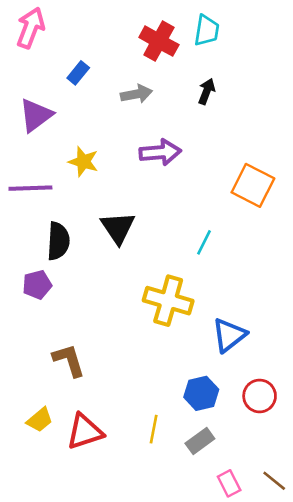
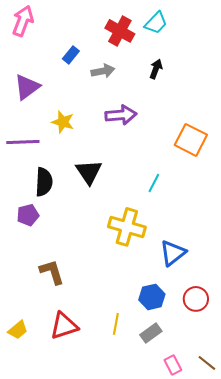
cyan trapezoid: (207, 30) -> (156, 23), turned 35
blue rectangle: (78, 73) -> (71, 55), moved
yellow trapezoid: (40, 420) -> (18, 330), moved

